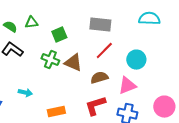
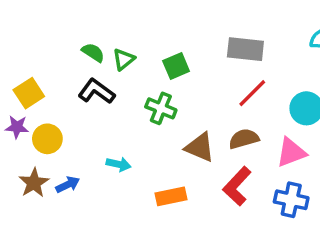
green triangle: (31, 23) -> (124, 59), moved, turned -32
brown triangle: (73, 63) -> (200, 147), moved
red L-shape: (95, 106) -> (237, 186), turned -30

